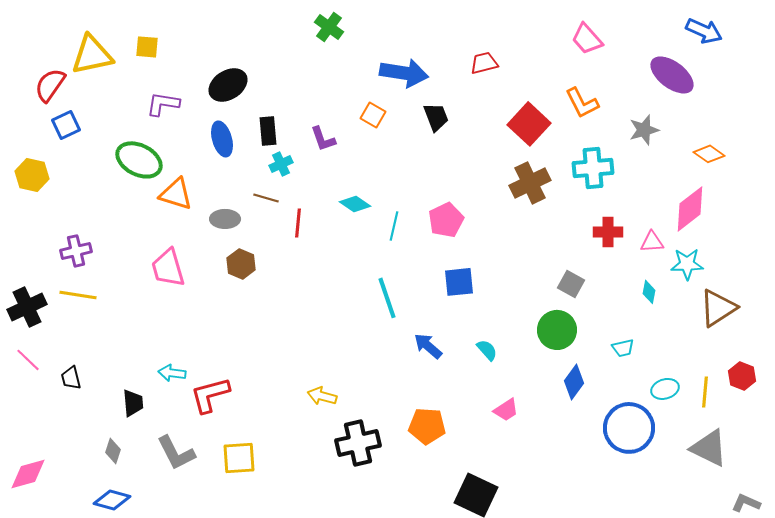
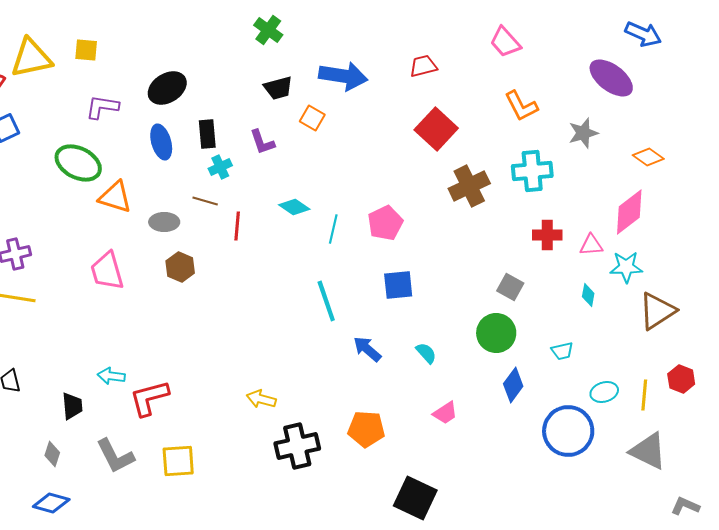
pink trapezoid: (587, 39) -> (505, 42), moved
black trapezoid: (436, 117) -> (278, 88), moved, turned 96
red square: (529, 124) -> (436, 129), moved

